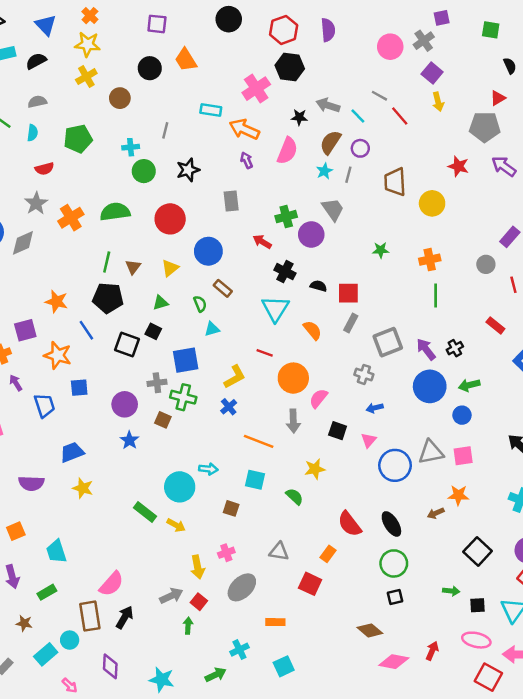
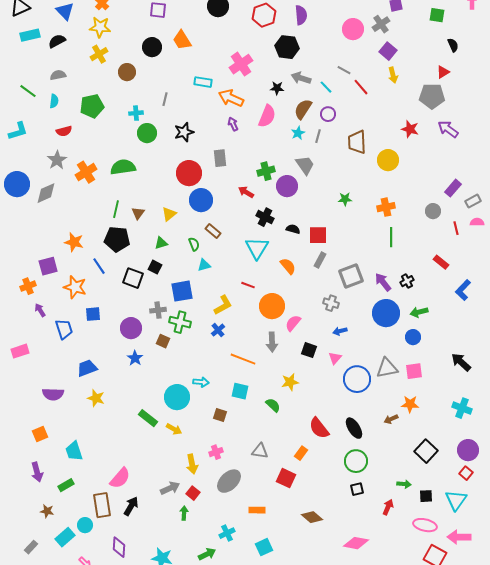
black hexagon: (290, 67) -> (287, 47), moved
red circle: (170, 219) -> (189, 173), moved
brown diamond: (370, 630) -> (312, 517), moved
red arrow: (432, 651) -> (388, 507), moved

